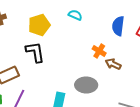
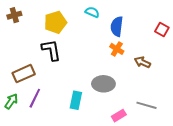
blue semicircle: (118, 26) -> (117, 26), moved
brown arrow: (113, 64) -> (142, 62), moved

